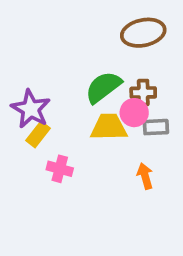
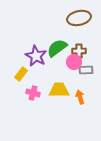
purple star: (31, 109) -> (36, 56), moved
yellow trapezoid: (109, 127) -> (59, 90), moved

